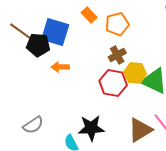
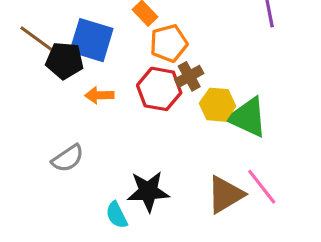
orange pentagon: (117, 24) -> (169, 43), moved
red hexagon: (113, 83) -> (159, 89), moved
gray semicircle: (33, 125) -> (68, 158), moved

